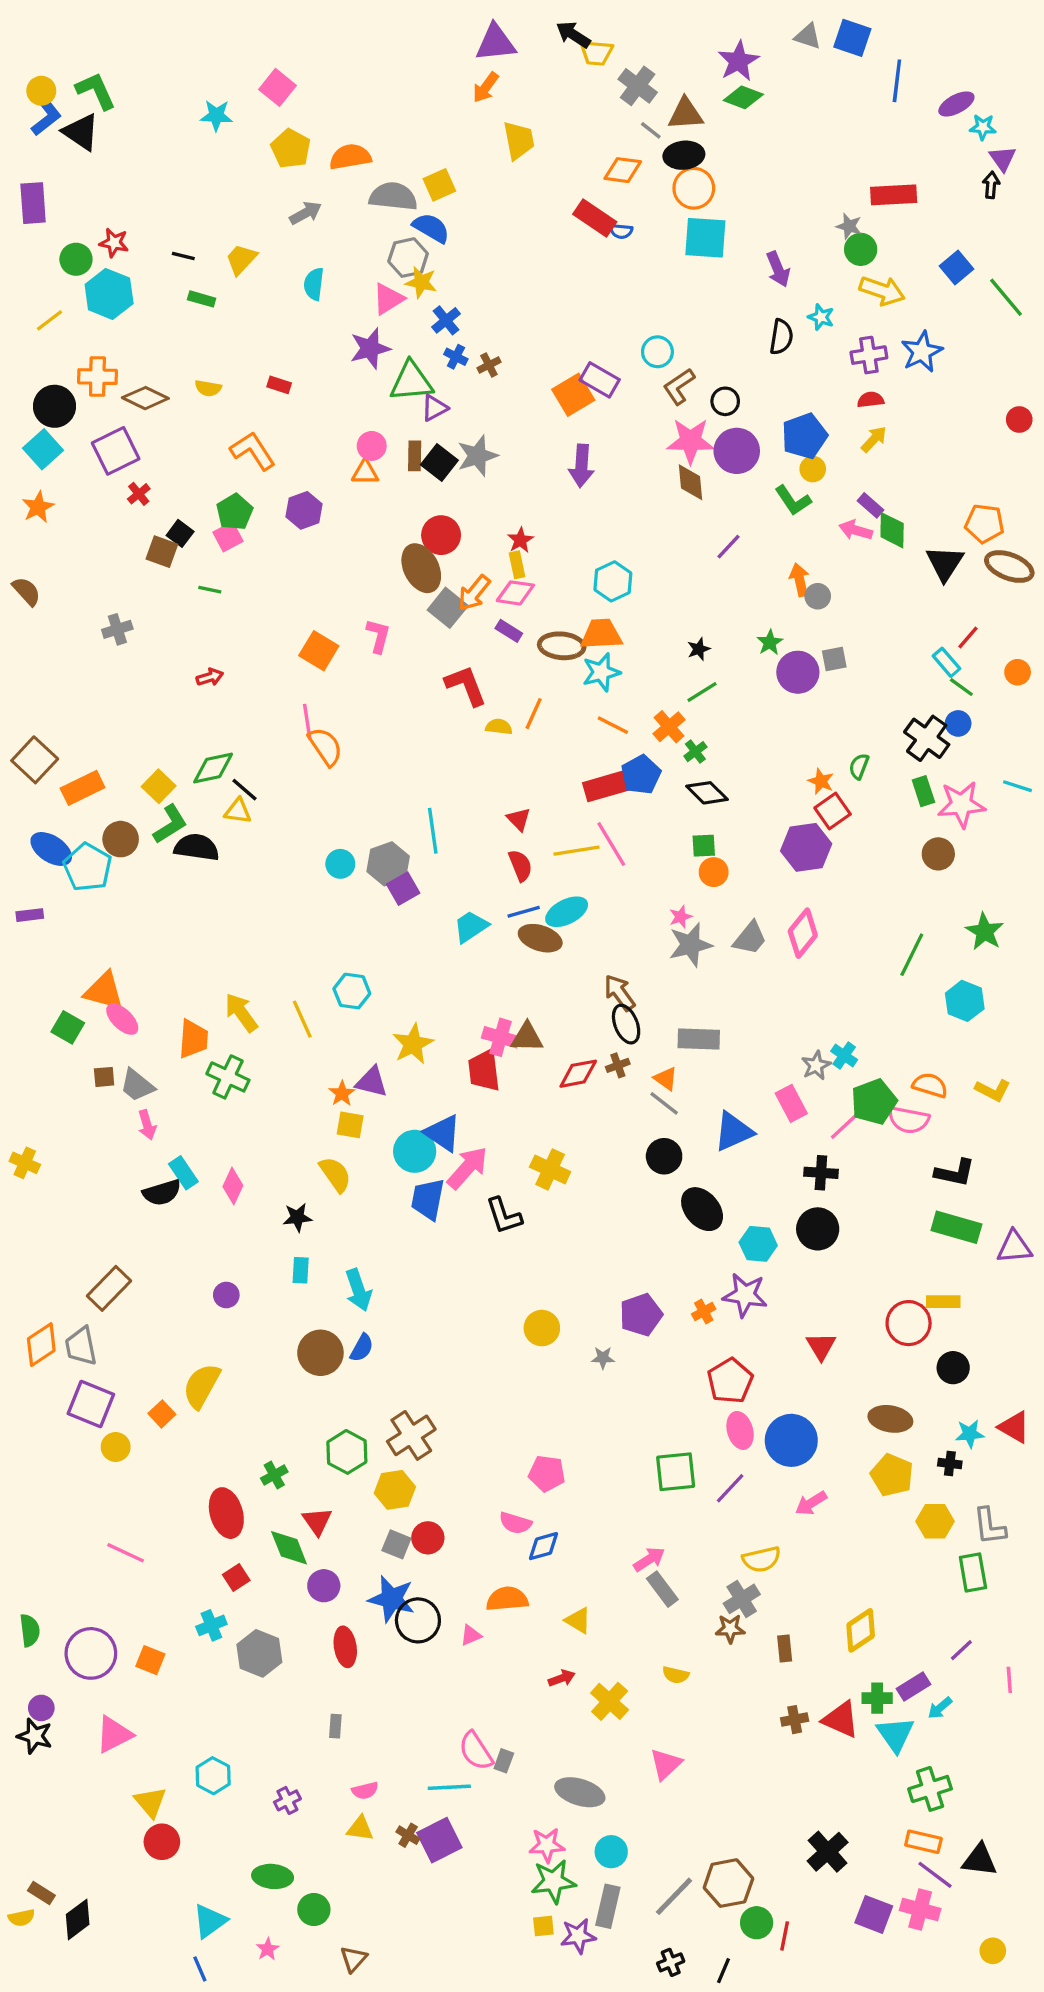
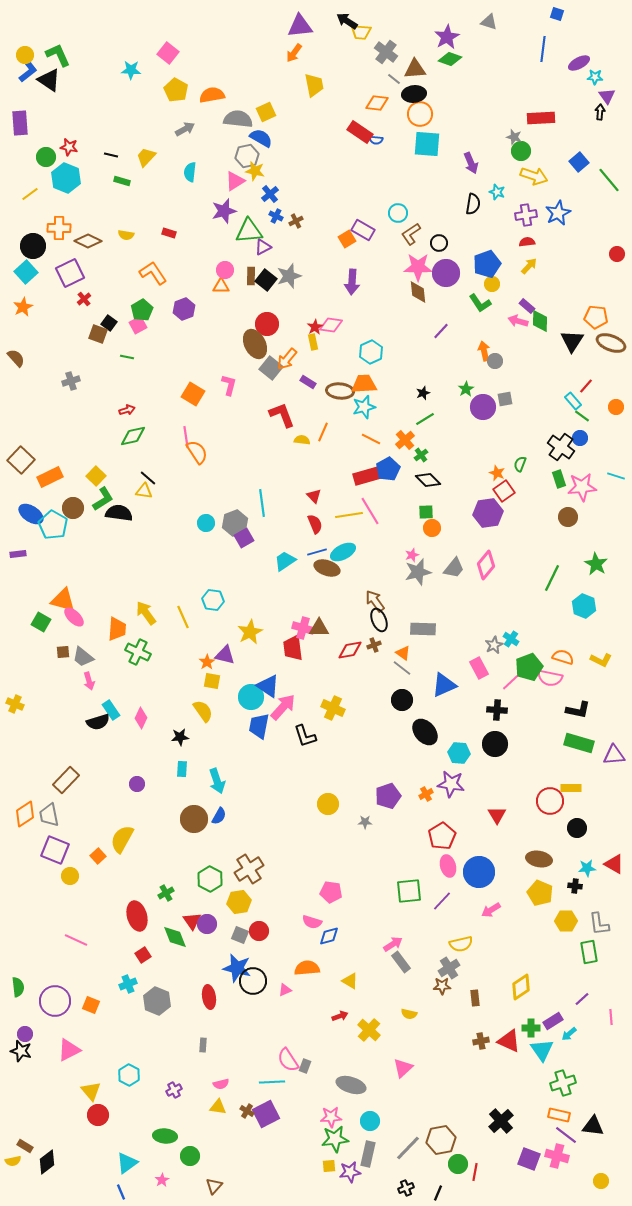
blue square: (852, 38) -> (557, 14), moved, size x0.6
orange square: (573, 395) -> (347, 239), size x0.7
pink diamond: (515, 593) -> (331, 325), moved
green diamond: (213, 768) -> (133, 436), moved
purple circle: (324, 1586) -> (207, 924), moved

